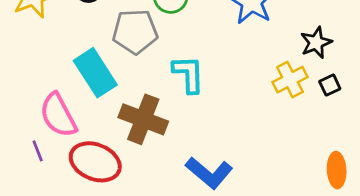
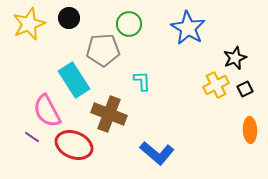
cyan L-shape: (189, 74) -> (142, 81), size x0.7
purple line: (38, 151) -> (32, 137), turned -35
orange ellipse: (337, 170) -> (250, 130), moved

